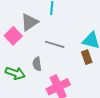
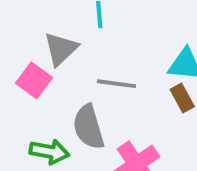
gray semicircle: (37, 64) -> (89, 127), size x1.6

